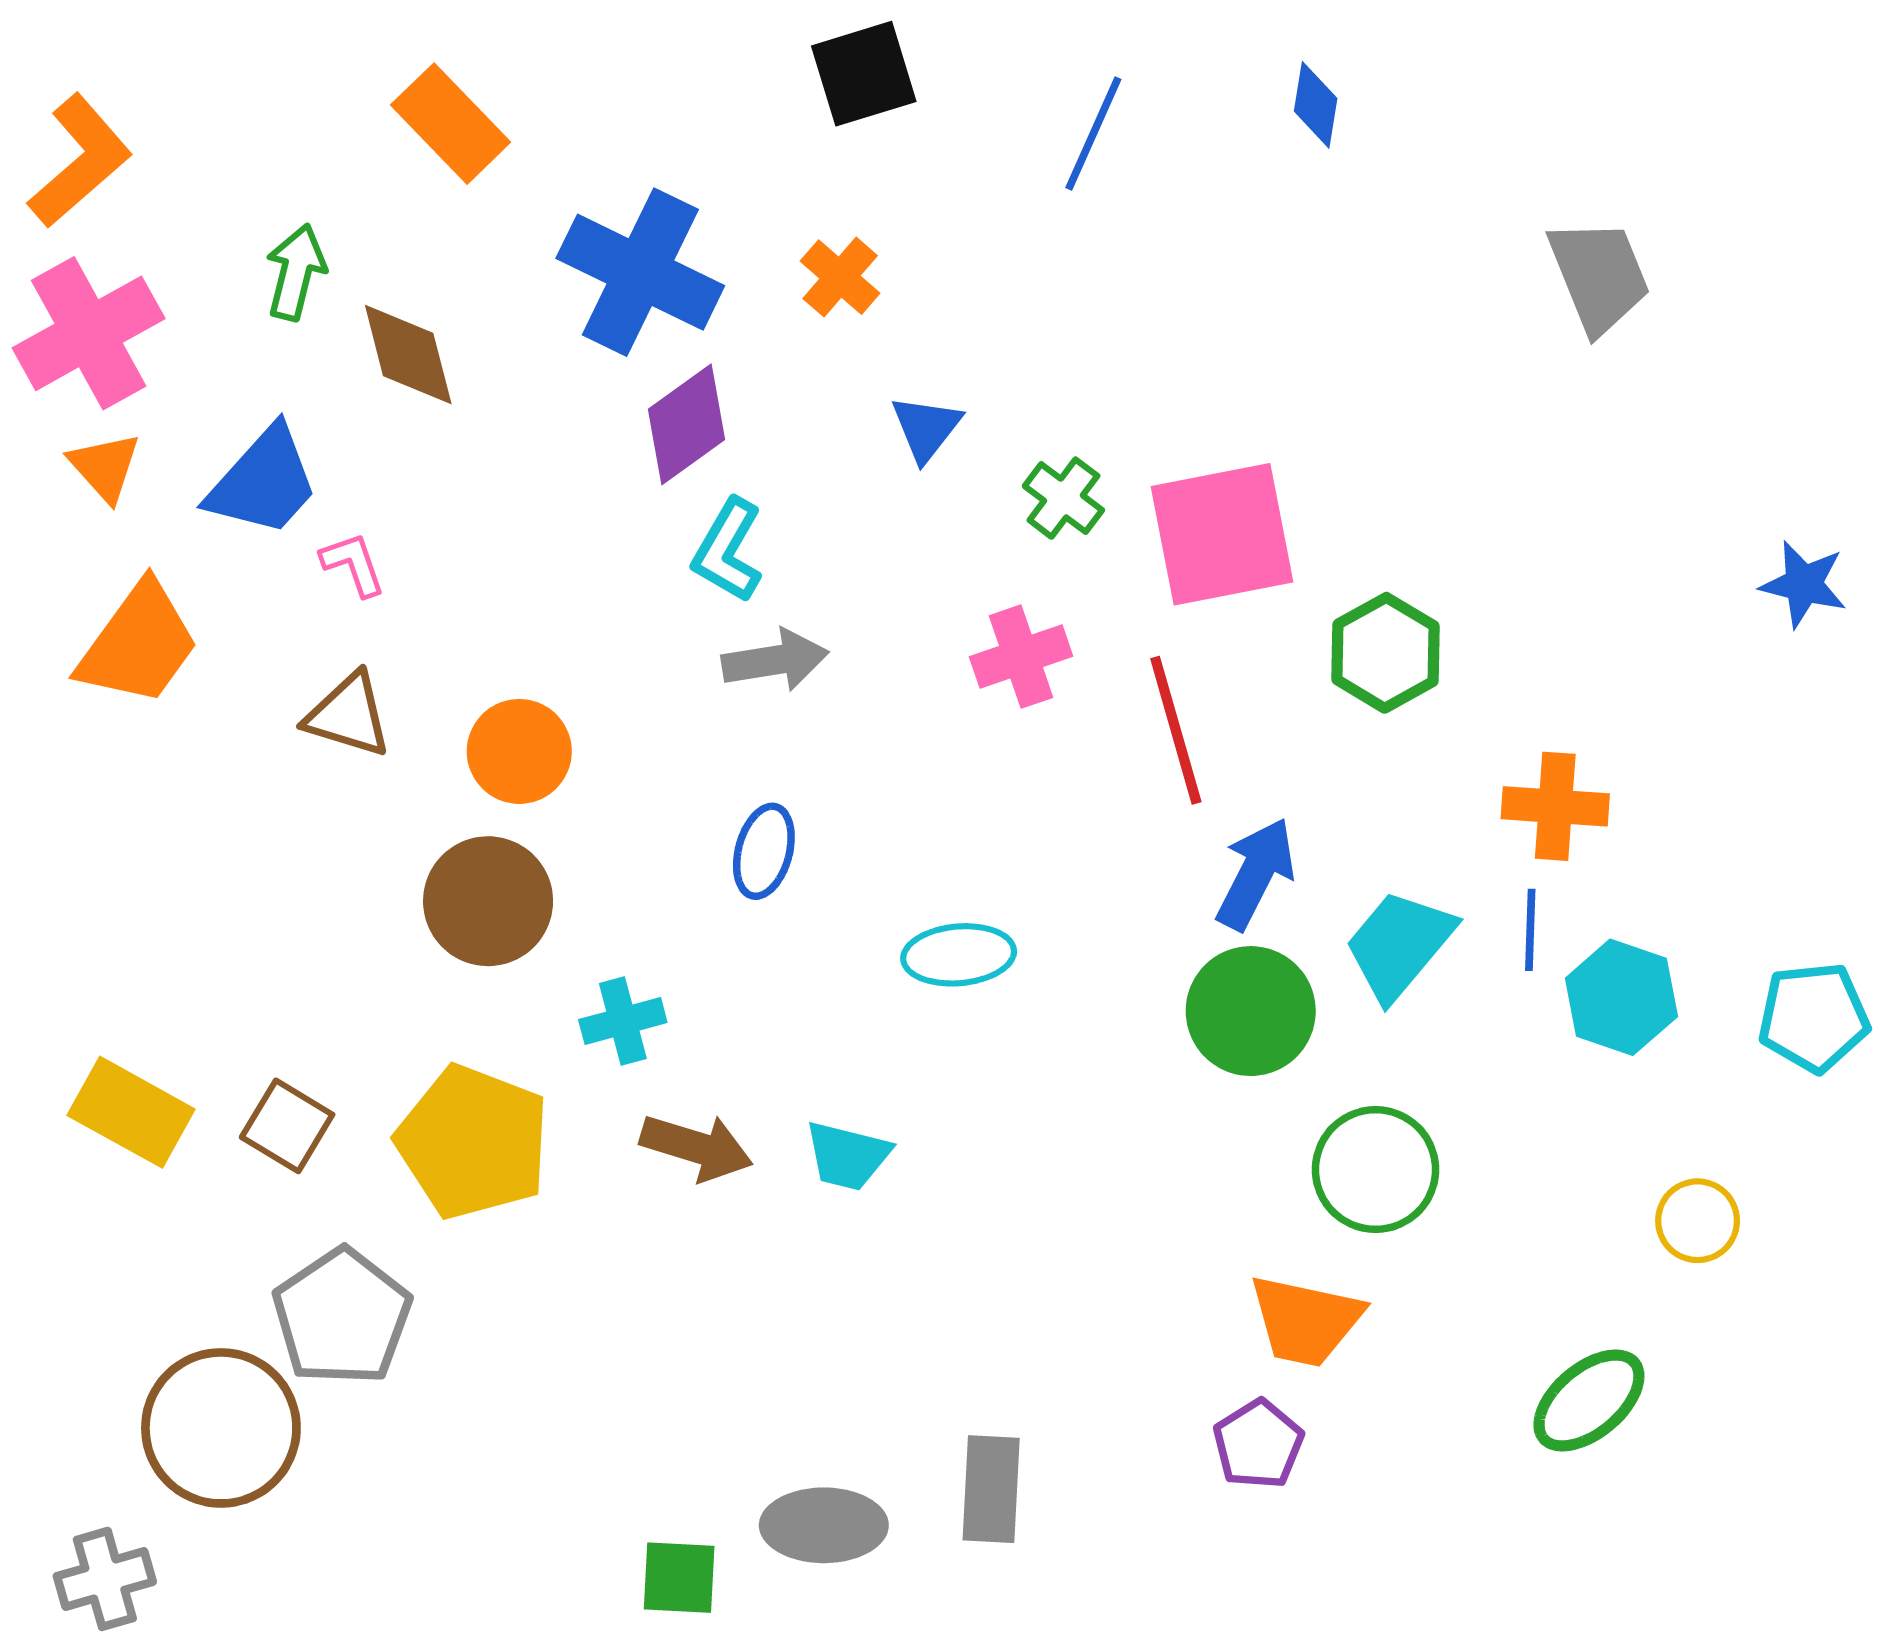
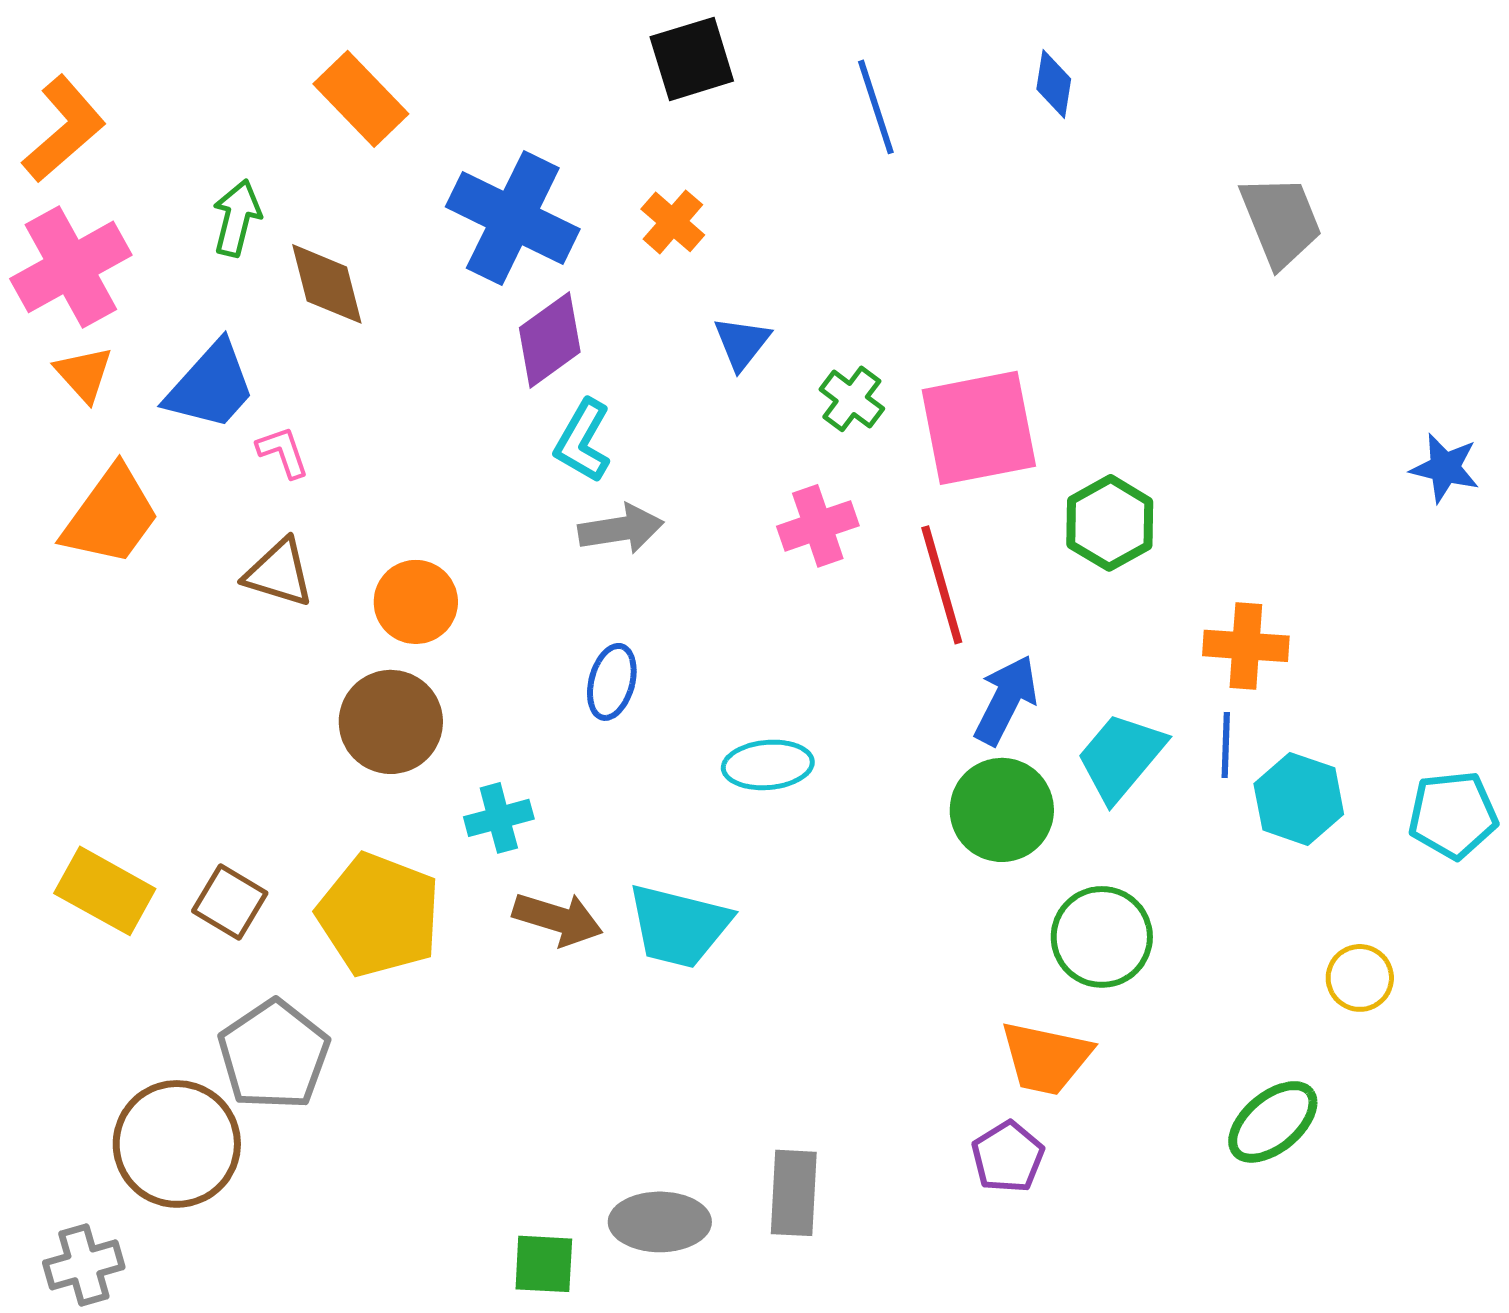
blue line: (1093, 134) -> (876, 107), turned -42
cyan trapezoid: (848, 1156) -> (679, 926), size x1.5

